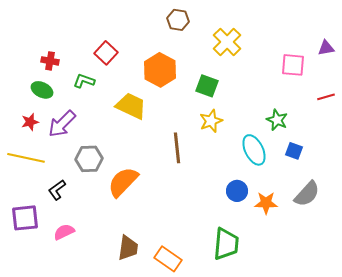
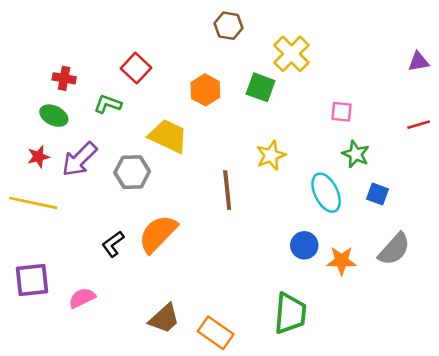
pink square: (293, 65) -> (342, 112), moved, size x0.7
orange hexagon: (160, 70) -> (205, 90), size x0.7
green square: (207, 86) -> (261, 87), moved
gray hexagon: (89, 159) -> (132, 172), moved
black L-shape: (57, 190) -> (113, 244), moved
brown trapezoid: (128, 248) -> (164, 319), turned 40

